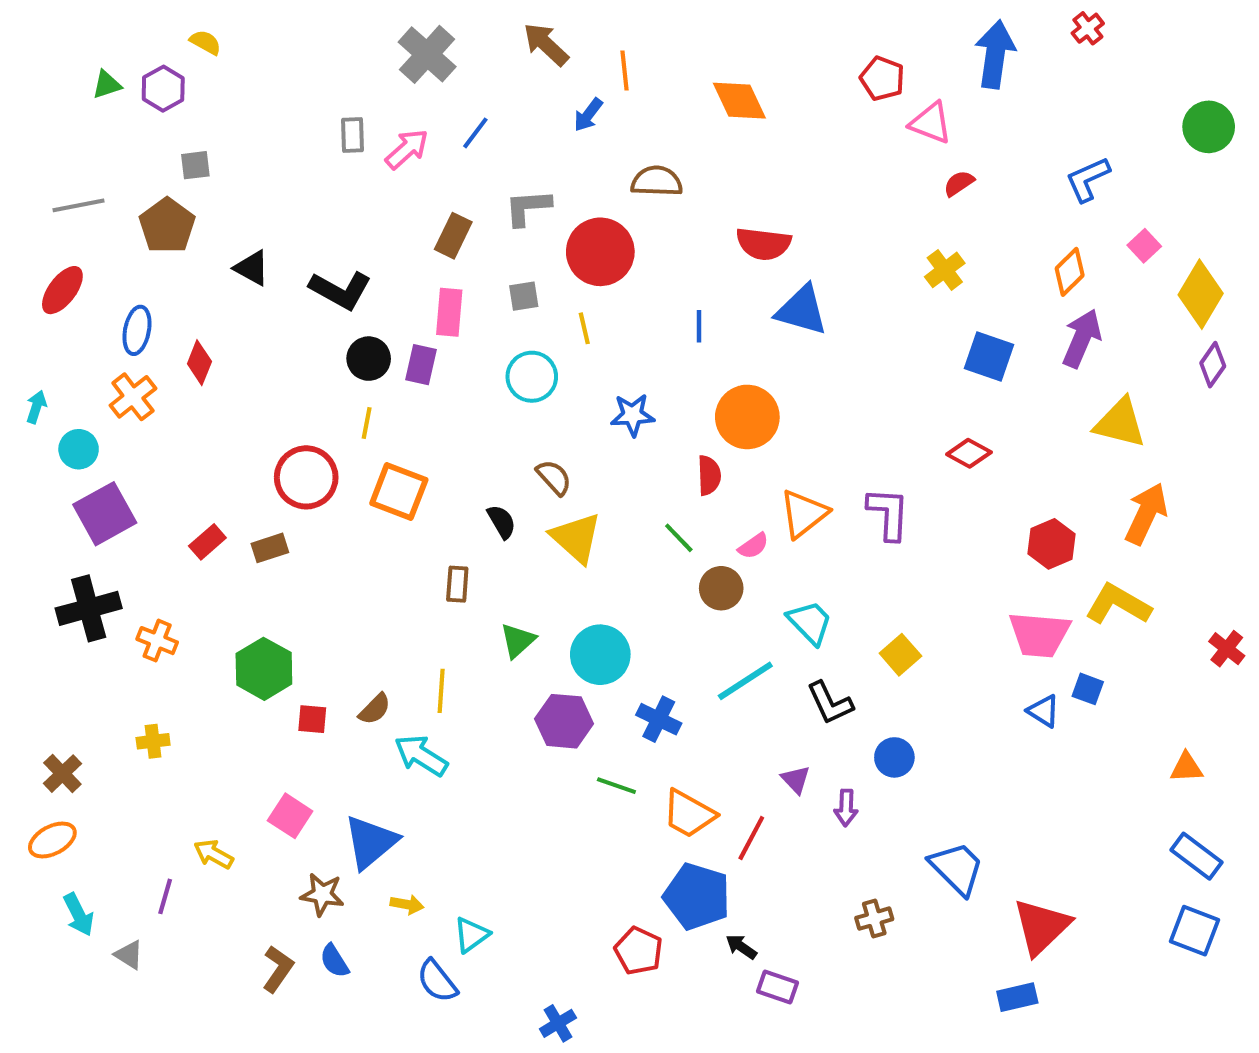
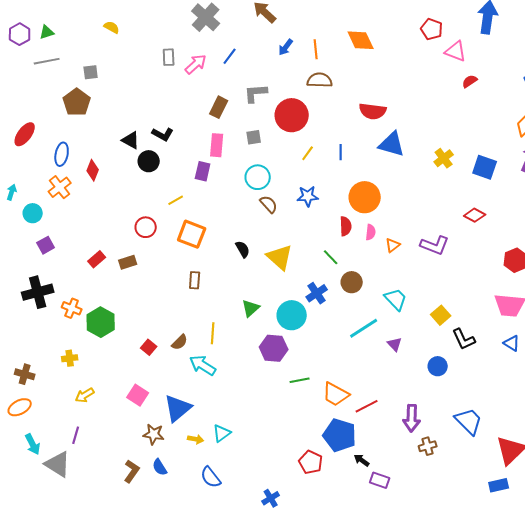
yellow semicircle: (205, 42) -> (112, 27), moved
orange line: (624, 71) -> (316, 49), moved
purple hexagon: (163, 89) -> (20, 34), moved
gray line: (79, 205) -> (47, 61), moved
black triangle: (252, 268) -> (131, 140), moved
yellow cross: (945, 270) -> (444, 158), moved
black L-shape: (340, 290) -> (163, 134), size x0.7
yellow line: (584, 328) -> (308, 153), moved, turned 49
black circle: (369, 359) -> (149, 161), moved
yellow line: (367, 423) -> (176, 200), turned 49
red circle: (306, 477) -> (146, 227), size x0.7
brown semicircle: (554, 477) -> (269, 204), moved
purple square: (105, 514) -> (46, 245), size x0.6
orange triangle: (804, 514) -> (393, 245), size x0.6
purple L-shape: (888, 514) -> (435, 245), turned 108
pink semicircle: (753, 546) -> (371, 232), moved, turned -49
brown rectangle: (457, 584) -> (195, 280), moved
green hexagon: (264, 669) -> (101, 322), moved
black L-shape: (830, 703) -> (464, 339), moved
red square: (312, 719) -> (149, 347), turned 35
blue cross: (659, 719) -> (317, 293), moved, turned 30
brown cross: (62, 774) -> (25, 374), turned -30
purple triangle: (796, 780) -> (395, 344), moved
green line: (616, 786) -> (300, 380), turned -30
purple arrow: (846, 808) -> (412, 418), moved, size x1.5
red line: (751, 838) -> (367, 406), turned 35
yellow arrow: (214, 854) -> (85, 395), moved, turned -60
cyan triangle: (471, 935) -> (222, 433), moved
gray triangle: (129, 955) -> (58, 464), size x1.8

